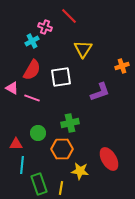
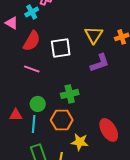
yellow triangle: (83, 49) -> (94, 35), moved
pink triangle: (12, 88) -> (12, 23), moved
cyan line: (22, 165) -> (34, 124), moved

